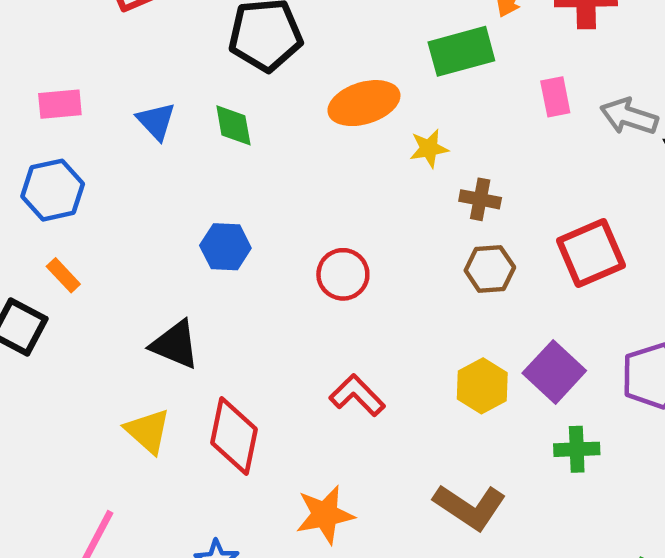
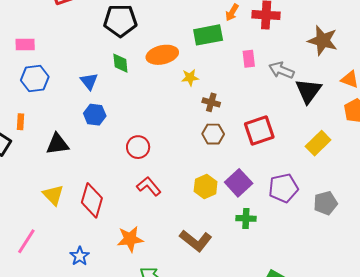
blue triangle: (156, 121) -> (89, 81), moved
green diamond: (233, 125) -> (120, 63), moved
blue hexagon: (53, 190) -> (35, 78), moved
red circle: (343, 274) -> (138, 147), moved
orange rectangle: (63, 275) -> (21, 122), turned 42
black triangle: (175, 345) -> (57, 144), moved, turned -35

